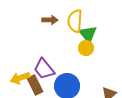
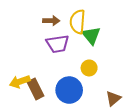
yellow circle: (86, 48) -> (89, 68), moved
purple trapezoid: (44, 69) -> (58, 44), moved, turned -60

